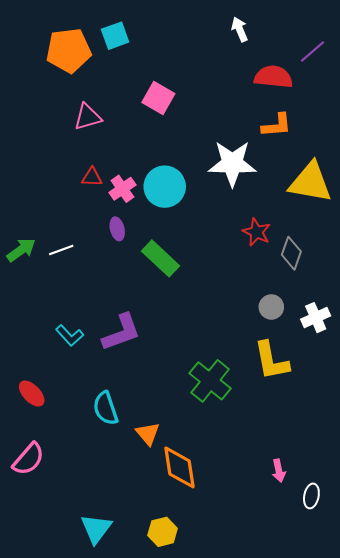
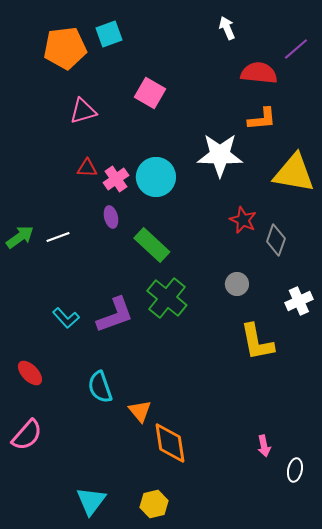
gray circle: (271, 307) -> (237, 284), moved
green cross: (210, 381) -> (167, 298), moved

